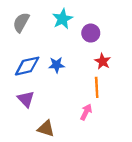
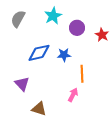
red star: (103, 61) -> (102, 35), moved
blue star: (57, 65) -> (64, 55), moved
blue diamond: (27, 66) -> (39, 53), moved

